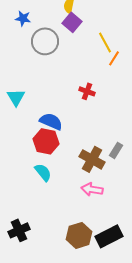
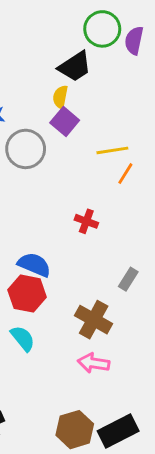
yellow line: (105, 42) -> (112, 150), turned -70
gray rectangle: (116, 150) -> (128, 279), moved

